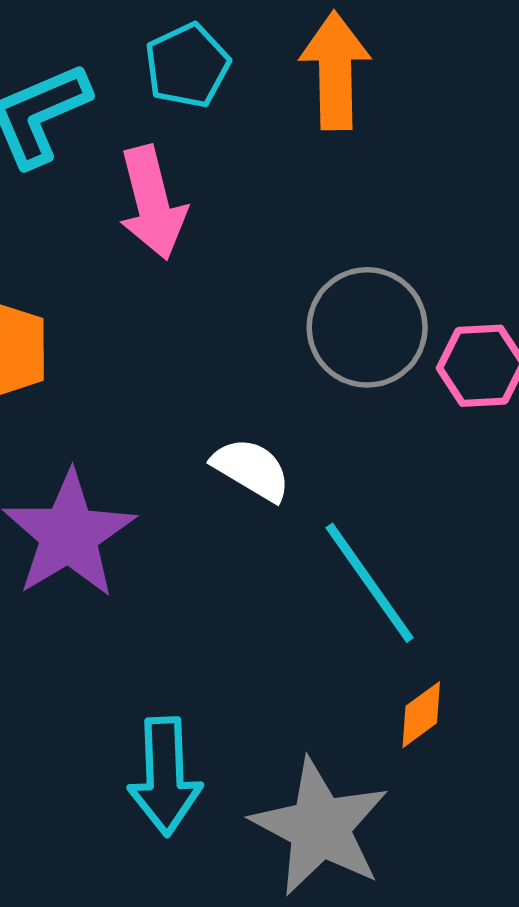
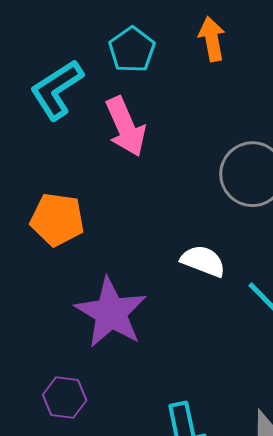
orange arrow: (335, 71) -> (212, 39), size x0.7

